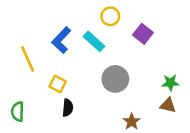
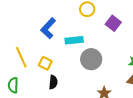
cyan rectangle: (94, 41) -> (74, 40), moved, turned -48
yellow line: (28, 59) -> (21, 57), moved

